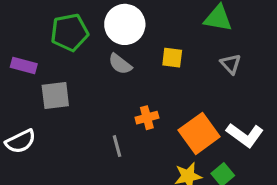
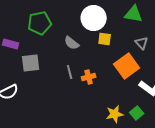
white circle: (125, 24) -> (94, 18), moved
orange square: (199, 133) -> (127, 66), moved
gray line: (117, 146) -> (70, 72), moved

